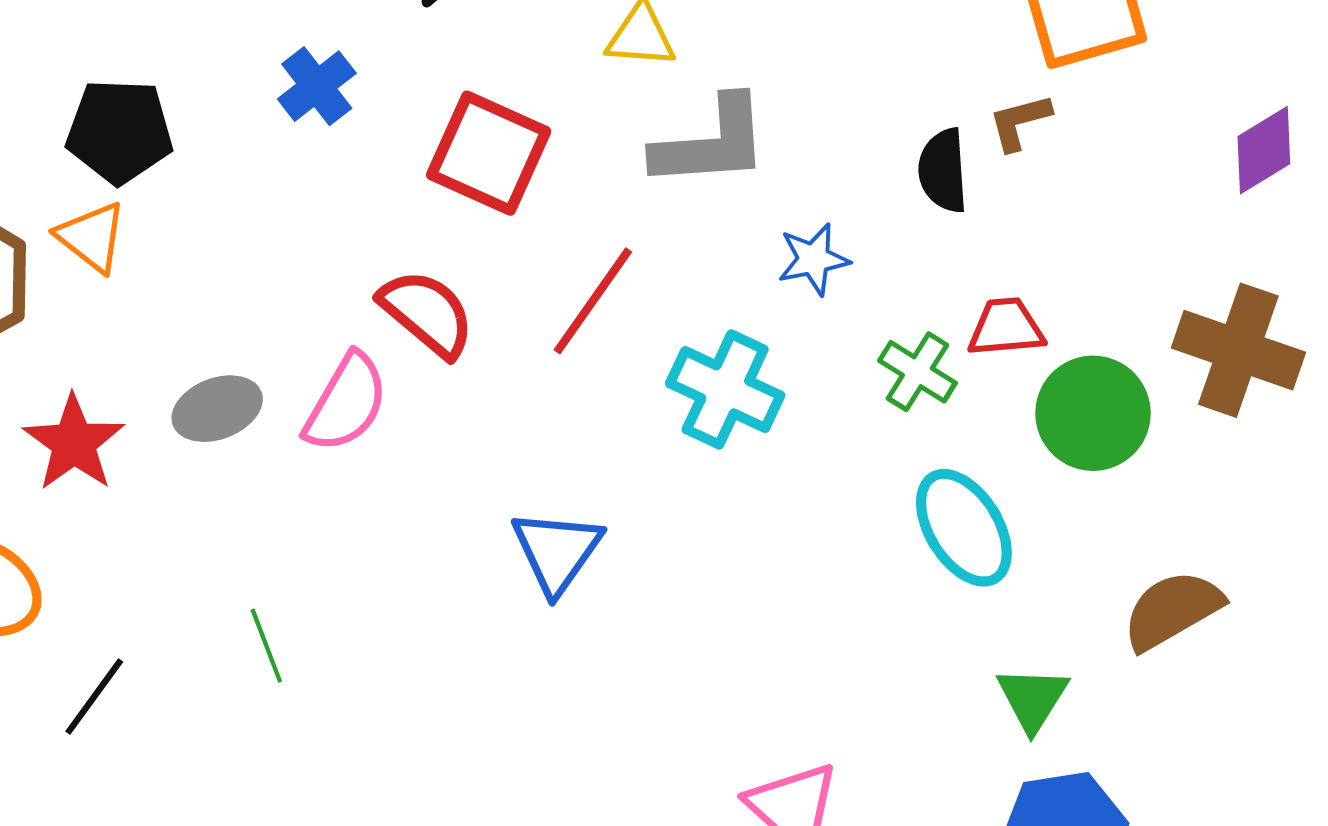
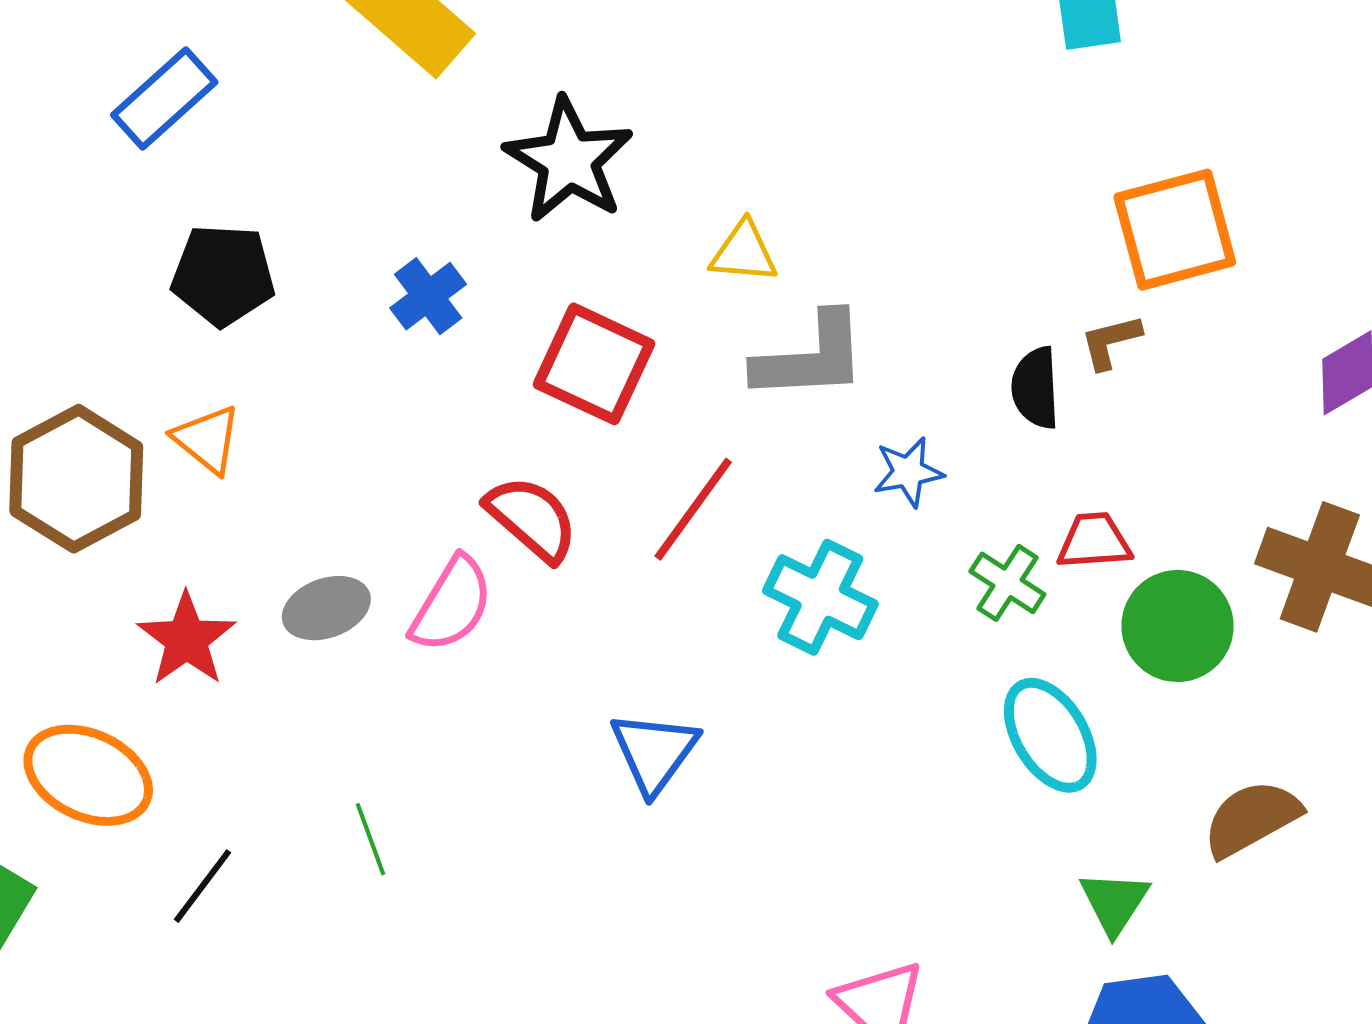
black pentagon: (120, 131) -> (223, 275), moved

